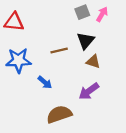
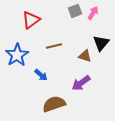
red triangle: (14, 22) -> (31, 20), moved, turned -42
black triangle: (86, 41) -> (101, 43), moved
blue star: (18, 60) -> (17, 55), turned -30

